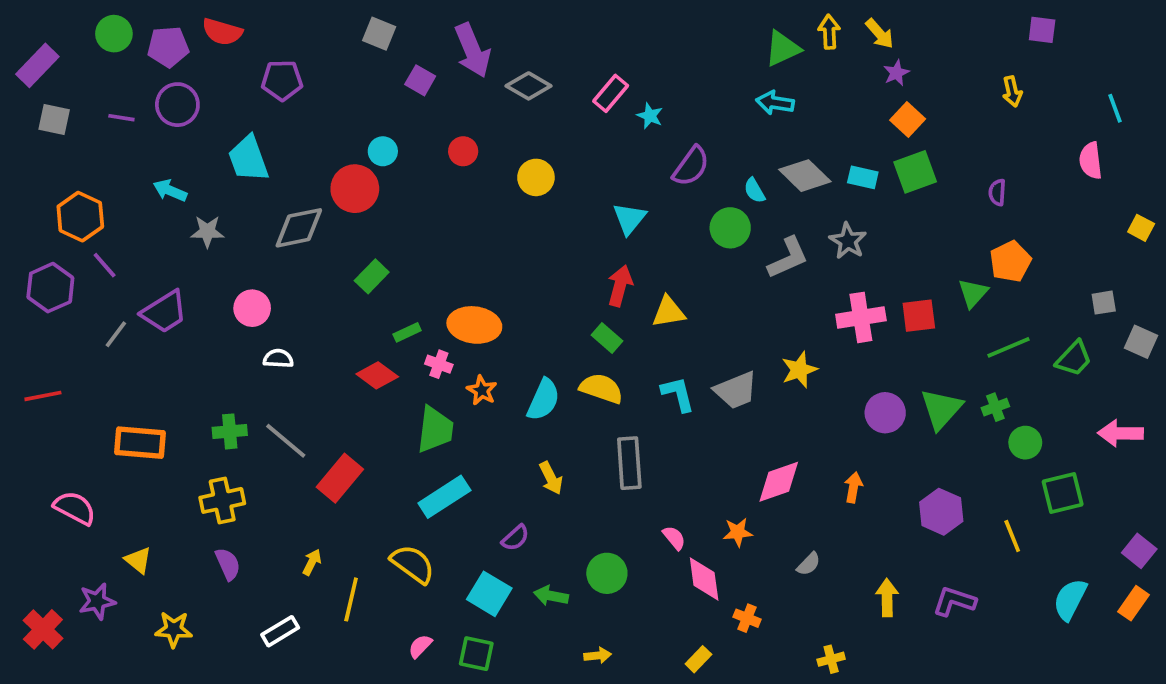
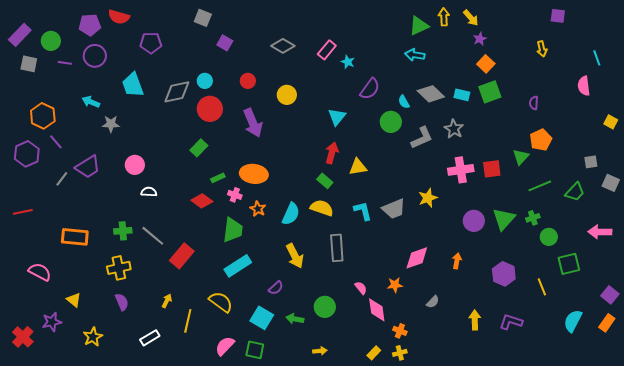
green circle: (114, 34) -> (51, 41), moved
purple arrow: (472, 50) -> (253, 123), moved
red circle: (355, 189) -> (210, 109), moved
gray diamond: (299, 228) -> (177, 92), moved
yellow arrow: (551, 478) -> (295, 256), size x1.4
yellow star: (174, 629) -> (93, 337), turned -30
pink semicircle: (420, 646) -> (225, 346), size x1.5
yellow cross: (831, 659) -> (400, 353), moved

